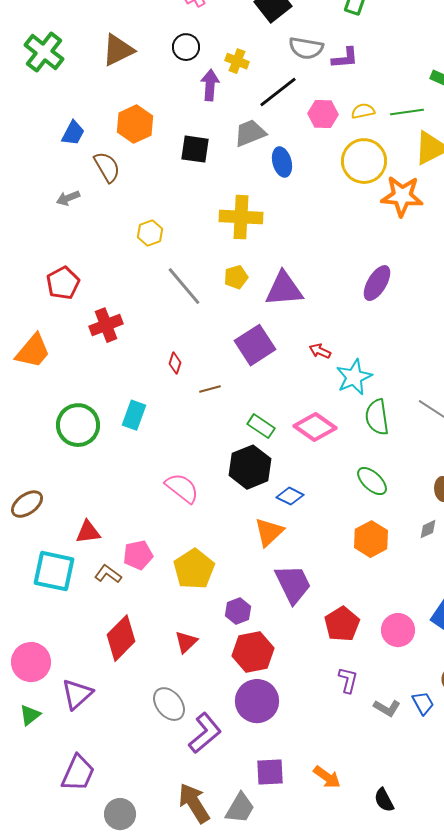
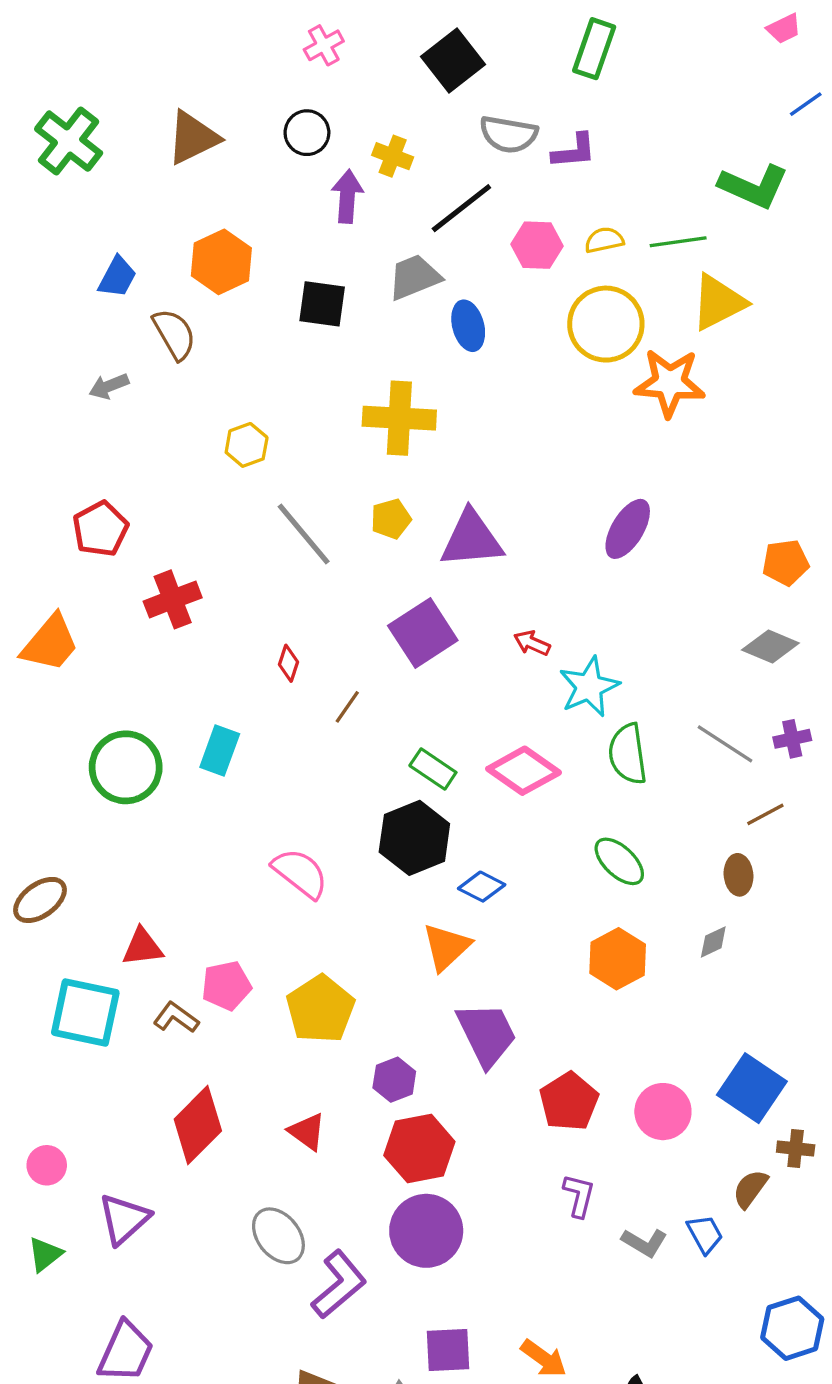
brown line: (210, 389) -> (347, 707), turned -40
red triangle: (186, 642) -> (307, 1132), turned -40
pink circle: (31, 662) -> (47, 1165), size x0.6

